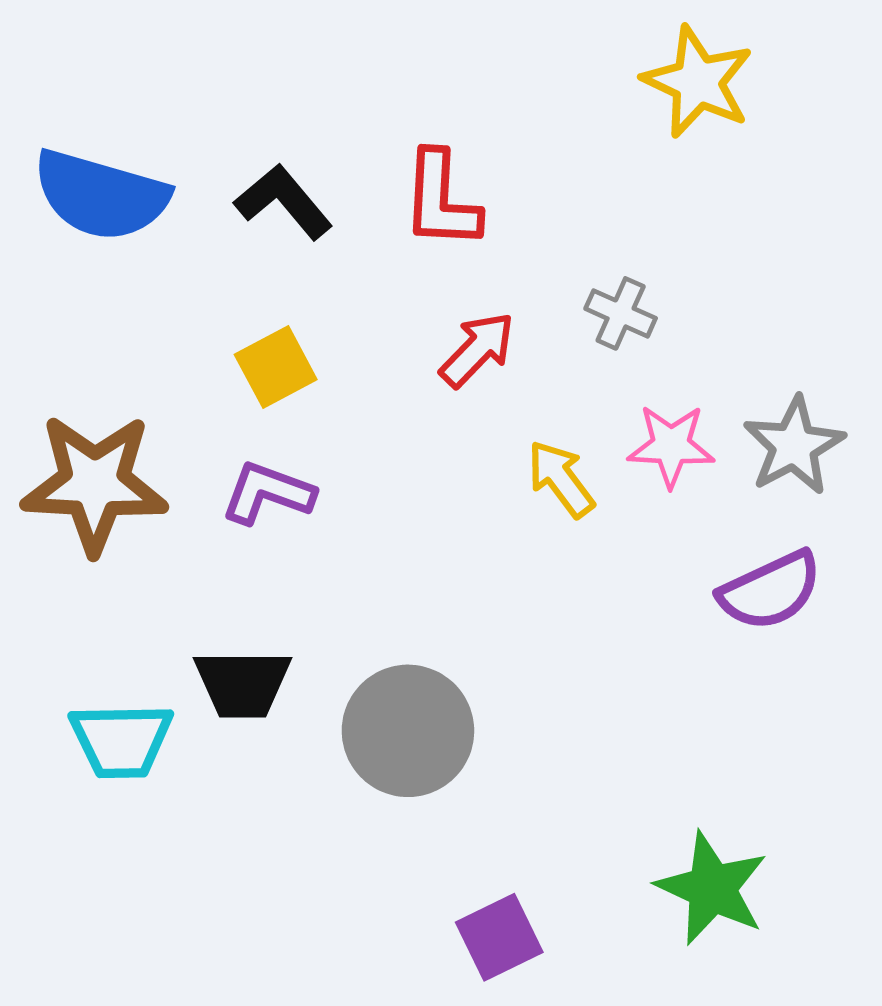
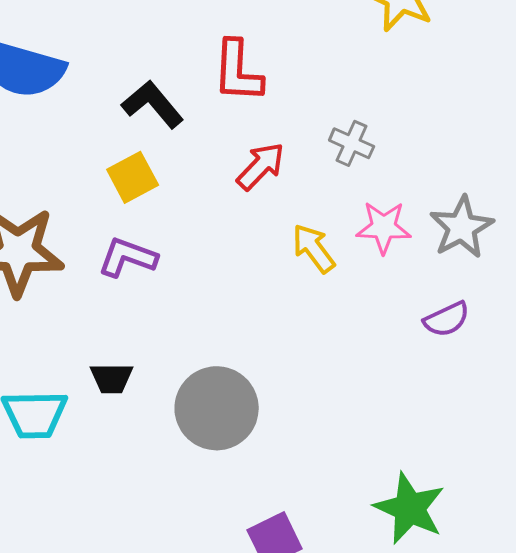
black L-shape: (284, 202) -> (153, 104), moved
purple semicircle: (770, 591) -> (447, 319), size x0.7
black trapezoid: (243, 684) -> (112, 378), size x0.7

